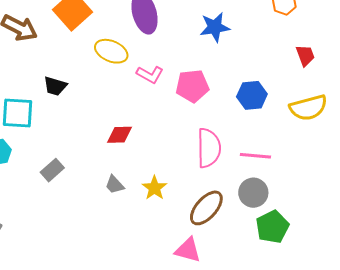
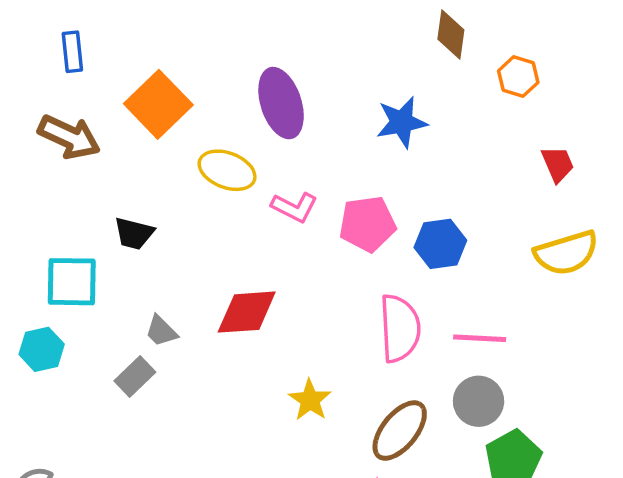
blue hexagon: (252, 95) -> (440, 244), moved
red diamond: (119, 135) -> (247, 312), size x1.4
gray trapezoid: (115, 185) -> (161, 331), moved

